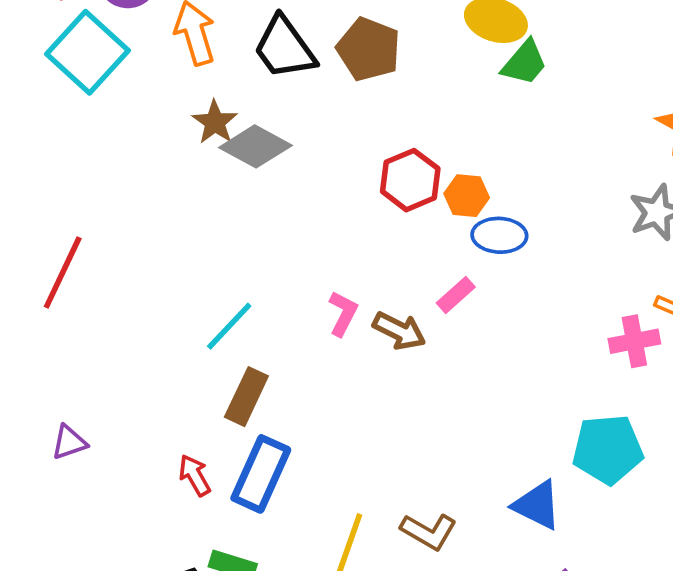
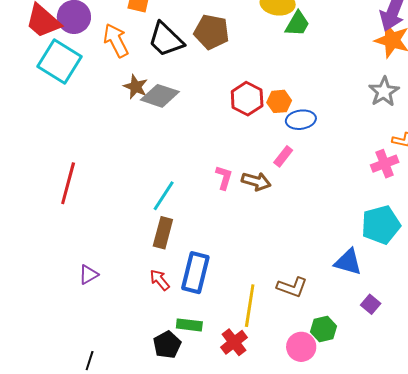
brown rectangle: (246, 397) -> (163, 233), moved

